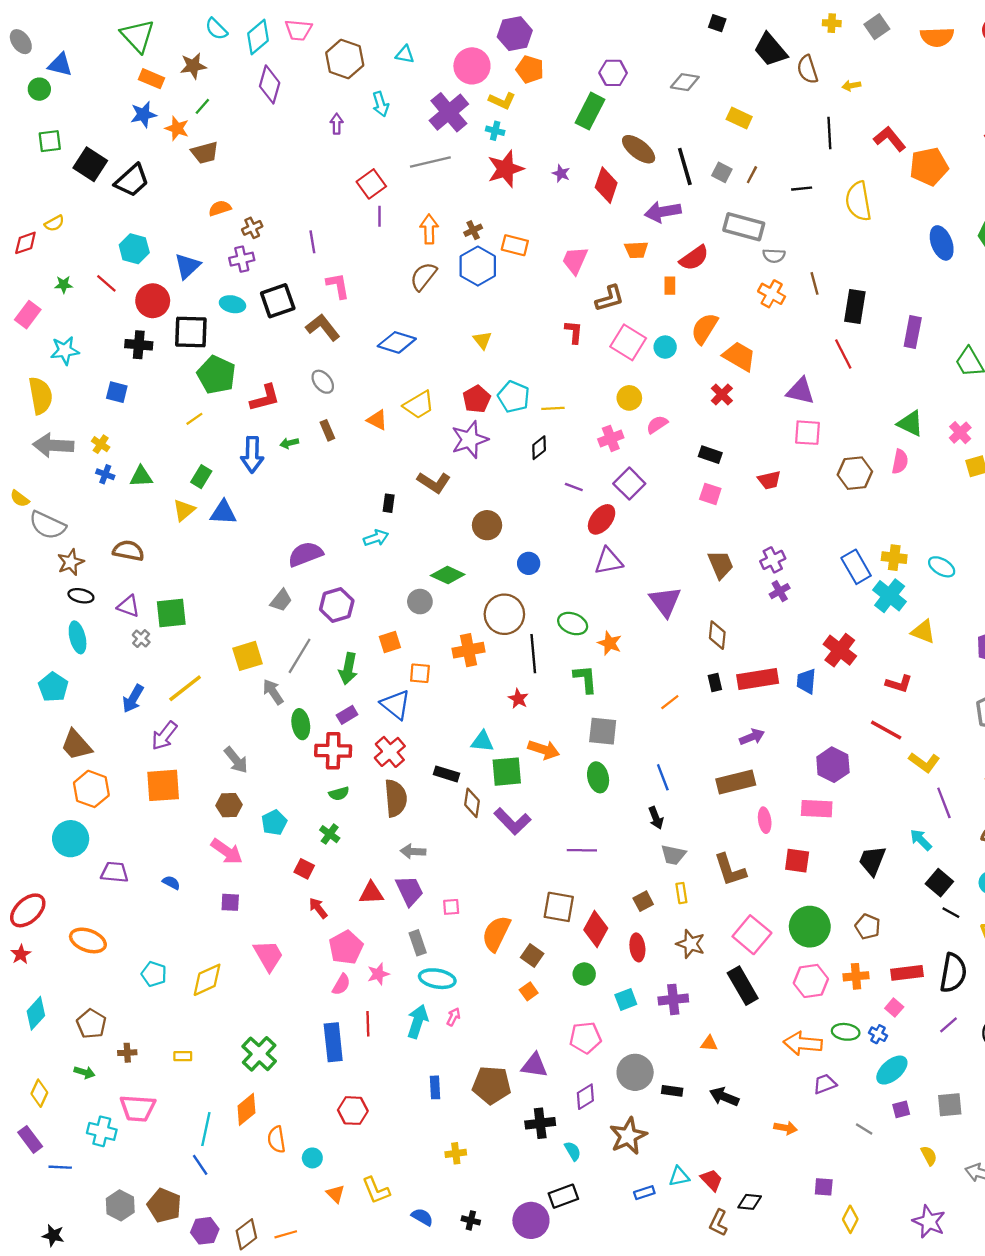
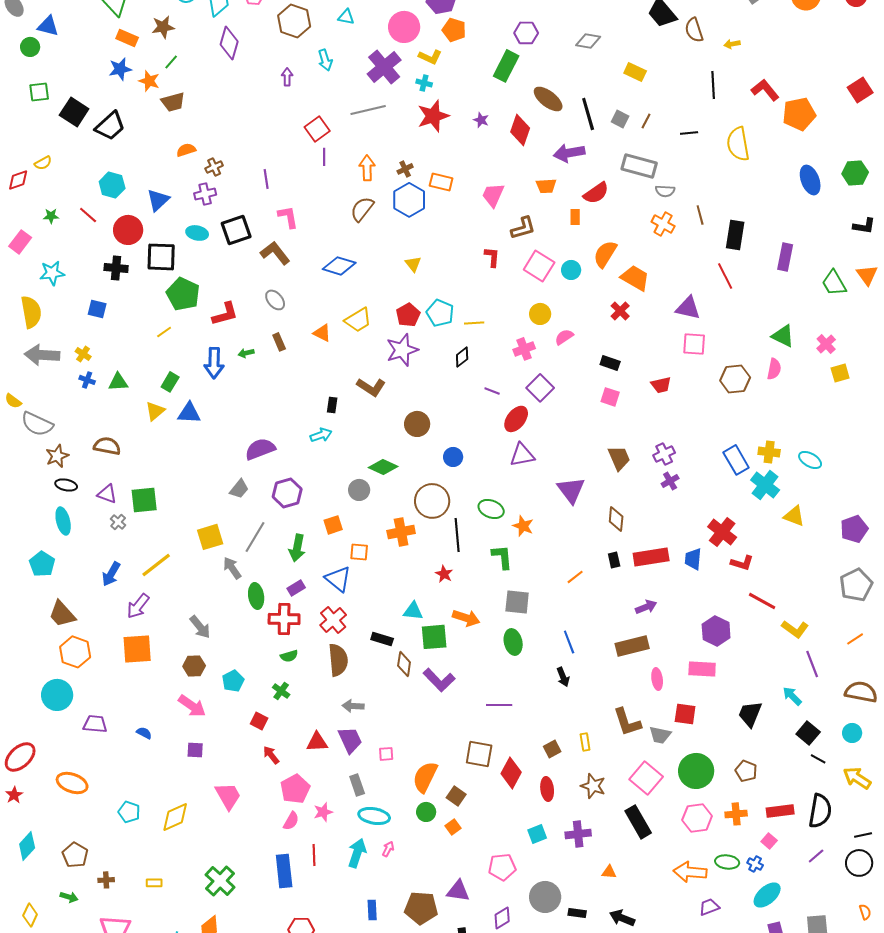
red L-shape: (899, 684) -> (742, 563), moved
gray trapezoid: (673, 855) -> (660, 735), moved
green circle: (584, 974) -> (426, 812), moved

